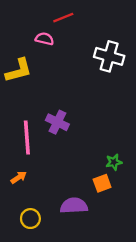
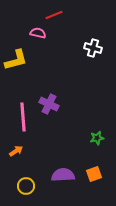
white cross: (109, 56) -> (93, 48), size x0.7
orange square: (102, 183) -> (94, 174), moved

